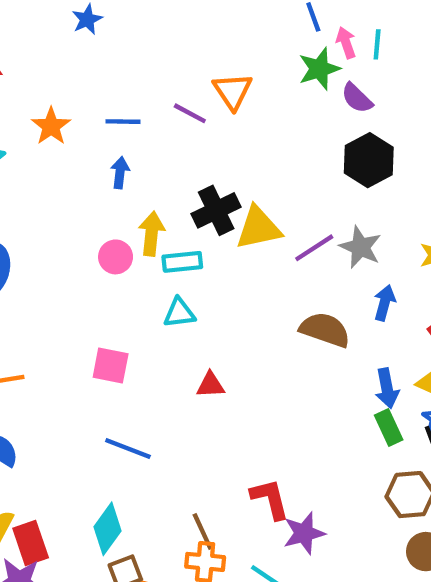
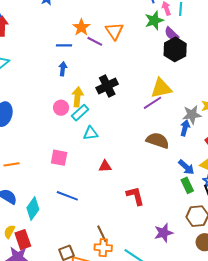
orange star: (51, 126) -> (81, 27), moved
black hexagon: (369, 160) -> (175, 49), moved
yellow triangle: (258, 228) -> (161, 88), moved
gray star: (360, 247) -> (192, 115), moved, turned -30
cyan rectangle: (182, 262) -> (80, 113), moved, turned -36
blue arrow: (387, 388) -> (186, 167), turned -36
red L-shape: (270, 499) -> (135, 196), moved
cyan diamond: (108, 529) -> (33, 209), moved
purple star: (304, 533) -> (164, 233), moved

